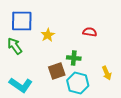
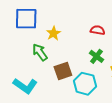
green arrow: (15, 46) -> (40, 52), moved
green cross: (74, 58) -> (96, 56), moved, turned 32

